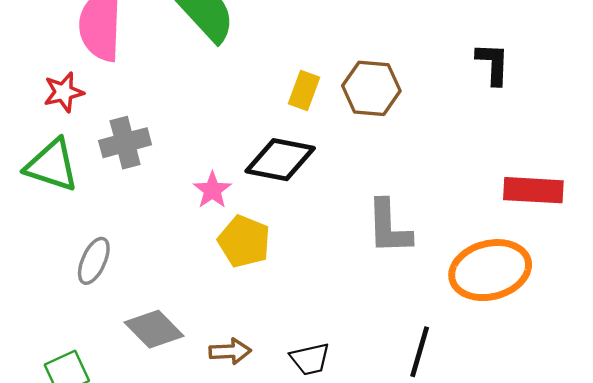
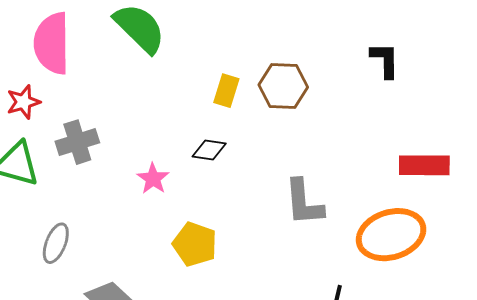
black diamond: (280, 160) -> (209, 150), size x0.6
yellow pentagon: (244, 241) -> (195, 244), moved

